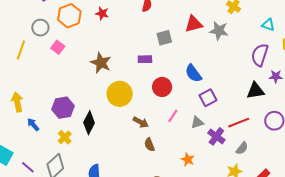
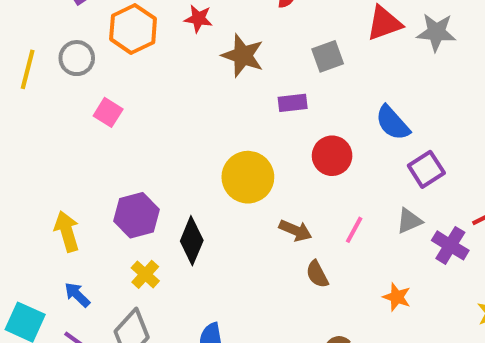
pink square: (58, 47) -> (108, 112), moved
yellow line: (21, 50) -> (28, 69), moved
brown star: (101, 63) -> (243, 56), moved
yellow arrow: (17, 102) -> (67, 231), moved
pink line: (173, 116) -> (354, 230), moved
blue arrow: (33, 125) -> (77, 295), moved

